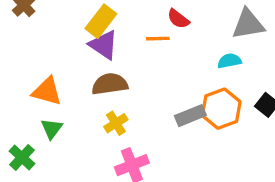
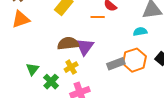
purple triangle: (104, 45) -> (85, 47), moved, turned 30
orange triangle: (47, 91) -> (21, 19), moved, turned -36
green cross: (22, 157) -> (51, 82), moved

